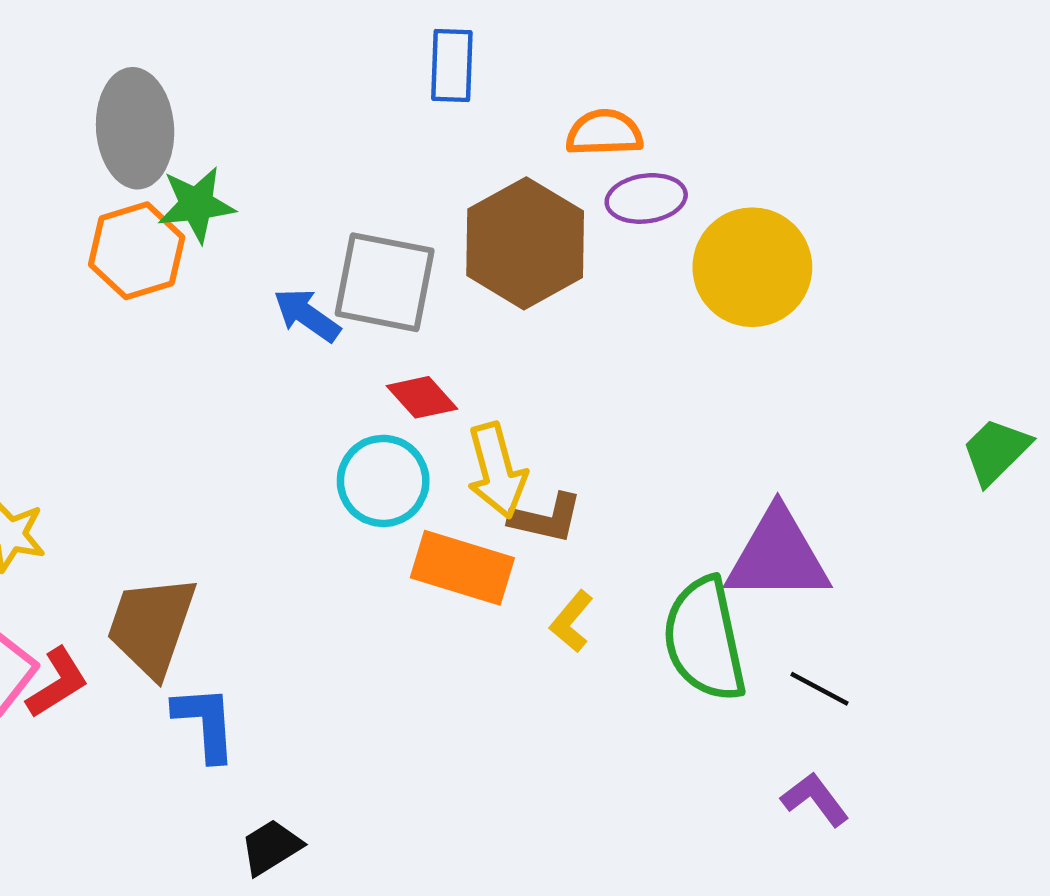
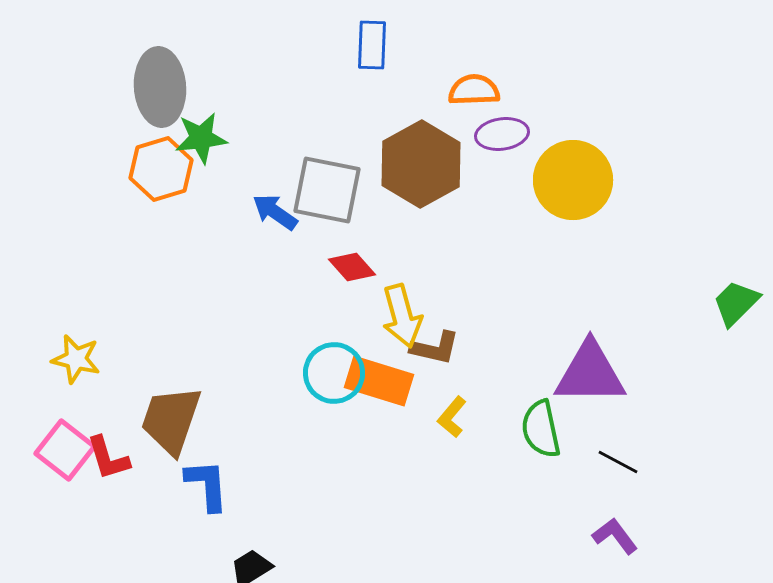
cyan circle: (383, 481) -> (334, 373), moved
green semicircle: (704, 639) -> (541, 429), size x0.7
red L-shape: (57, 683) -> (108, 458), turned 105

